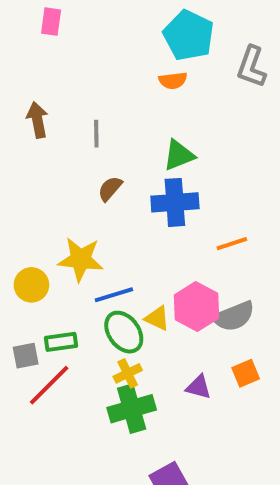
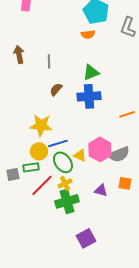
orange line: (232, 244) -> (127, 114), moved
yellow circle: (31, 285) -> (39, 151), moved
orange square: (246, 373) -> (125, 183), turned 32
red line: (49, 385) -> (42, 185), moved

